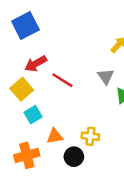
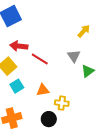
red arrow: (36, 64) -> (19, 46), turned 36
orange triangle: (55, 136) -> (43, 90), moved

